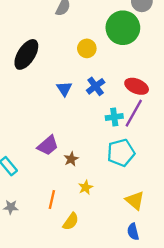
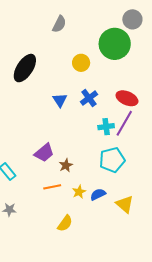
orange line: (52, 199) -> (52, 187), moved, turned 66
blue semicircle: (133, 232) -> (98, 194), moved, turned 77

